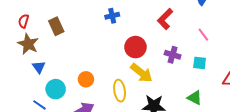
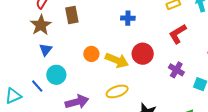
yellow arrow: (141, 73) -> (117, 60), moved, turned -30
orange circle: (86, 79) -> (91, 54), moved
yellow ellipse: (120, 91) -> (117, 91), turned 65

